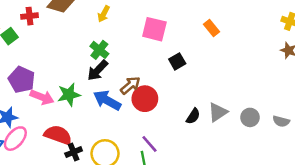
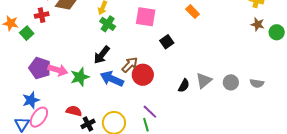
green cross: (99, 50) -> (108, 24), moved
pink arrow: (42, 97) -> (58, 70), moved
red semicircle: (58, 135) -> (74, 111), size x0.7

